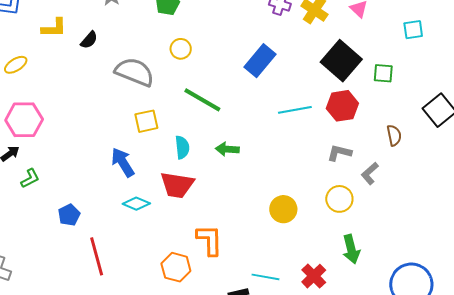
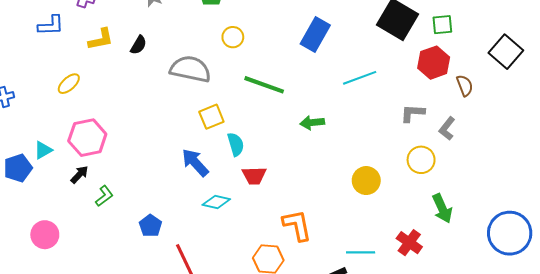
red hexagon: (342, 106) -> (434, 63), moved
cyan semicircle: (182, 147) -> (236, 144), moved
green arrow: (227, 149) -> (312, 123), moved
red trapezoid: (177, 185) -> (254, 176), size x0.7

